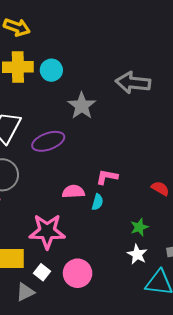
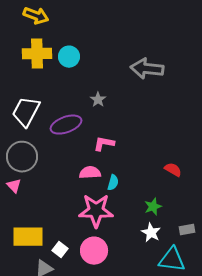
gray star: (82, 106) -> (98, 100), moved, size x0.6
pink L-shape: (107, 177) -> (104, 144), moved
pink star: (47, 231) -> (96, 211), moved

